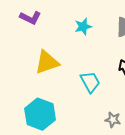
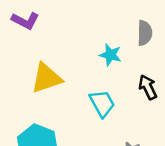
cyan star: (83, 27) -> (110, 55), moved, turned 30

